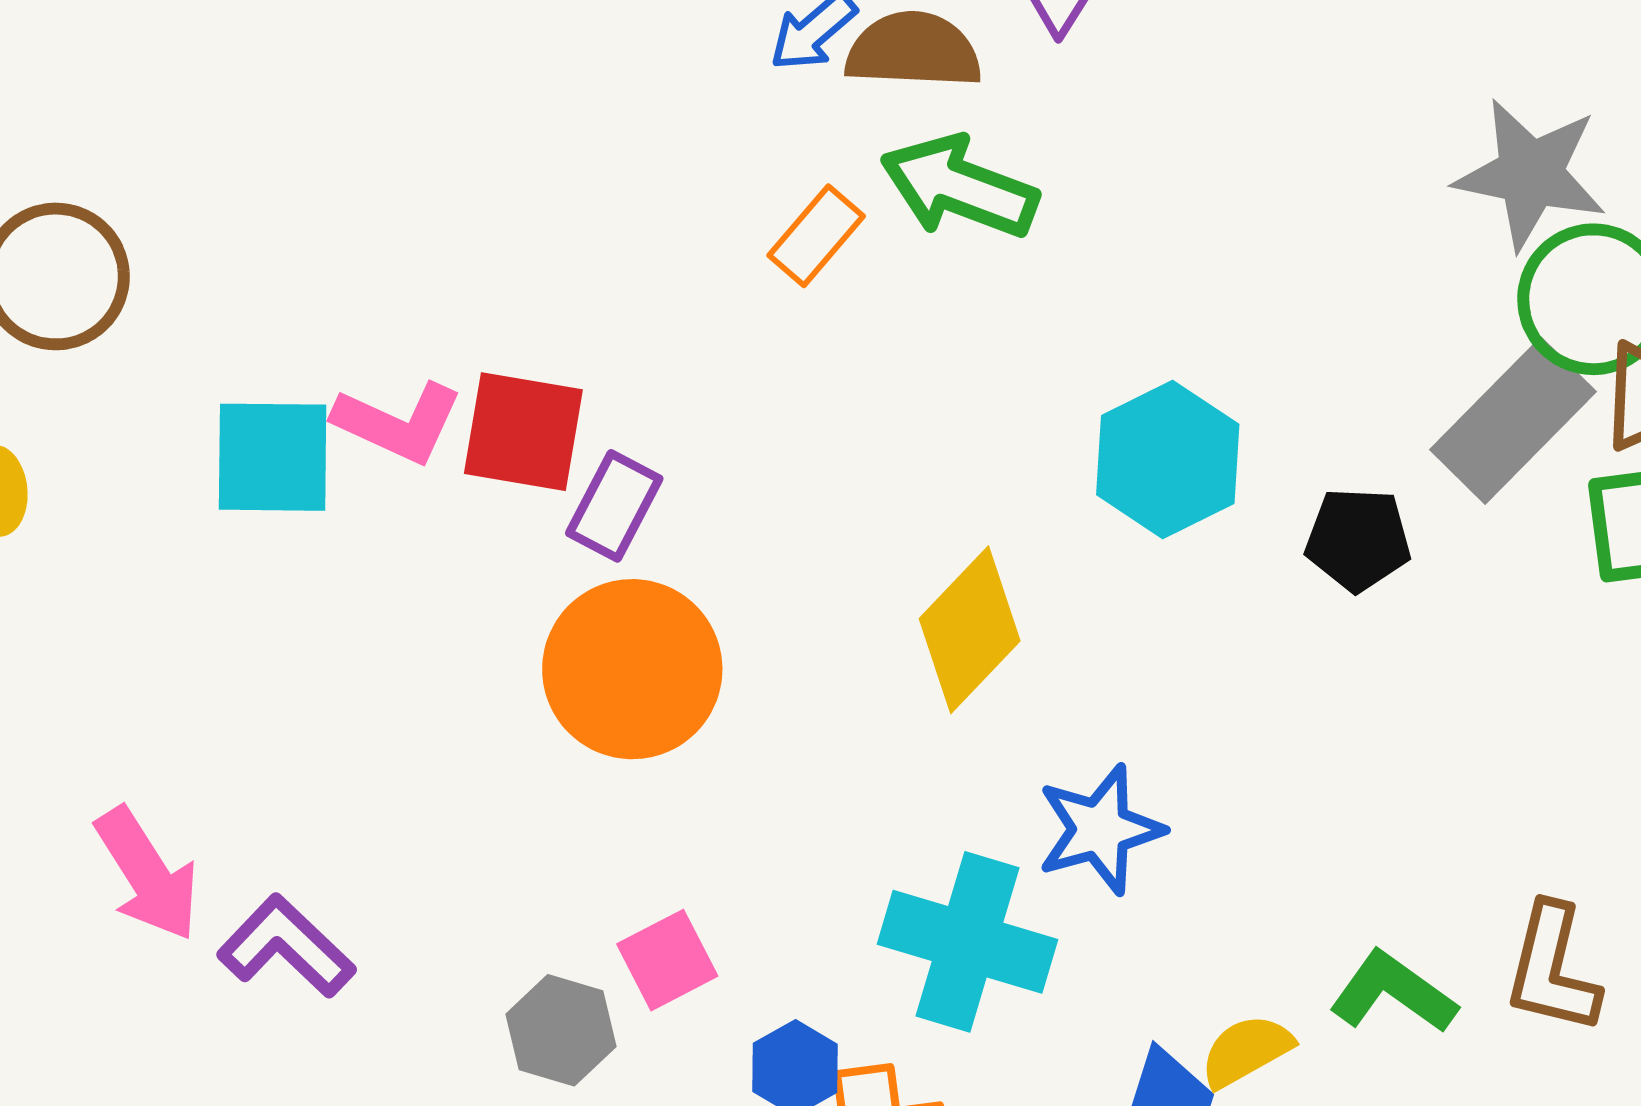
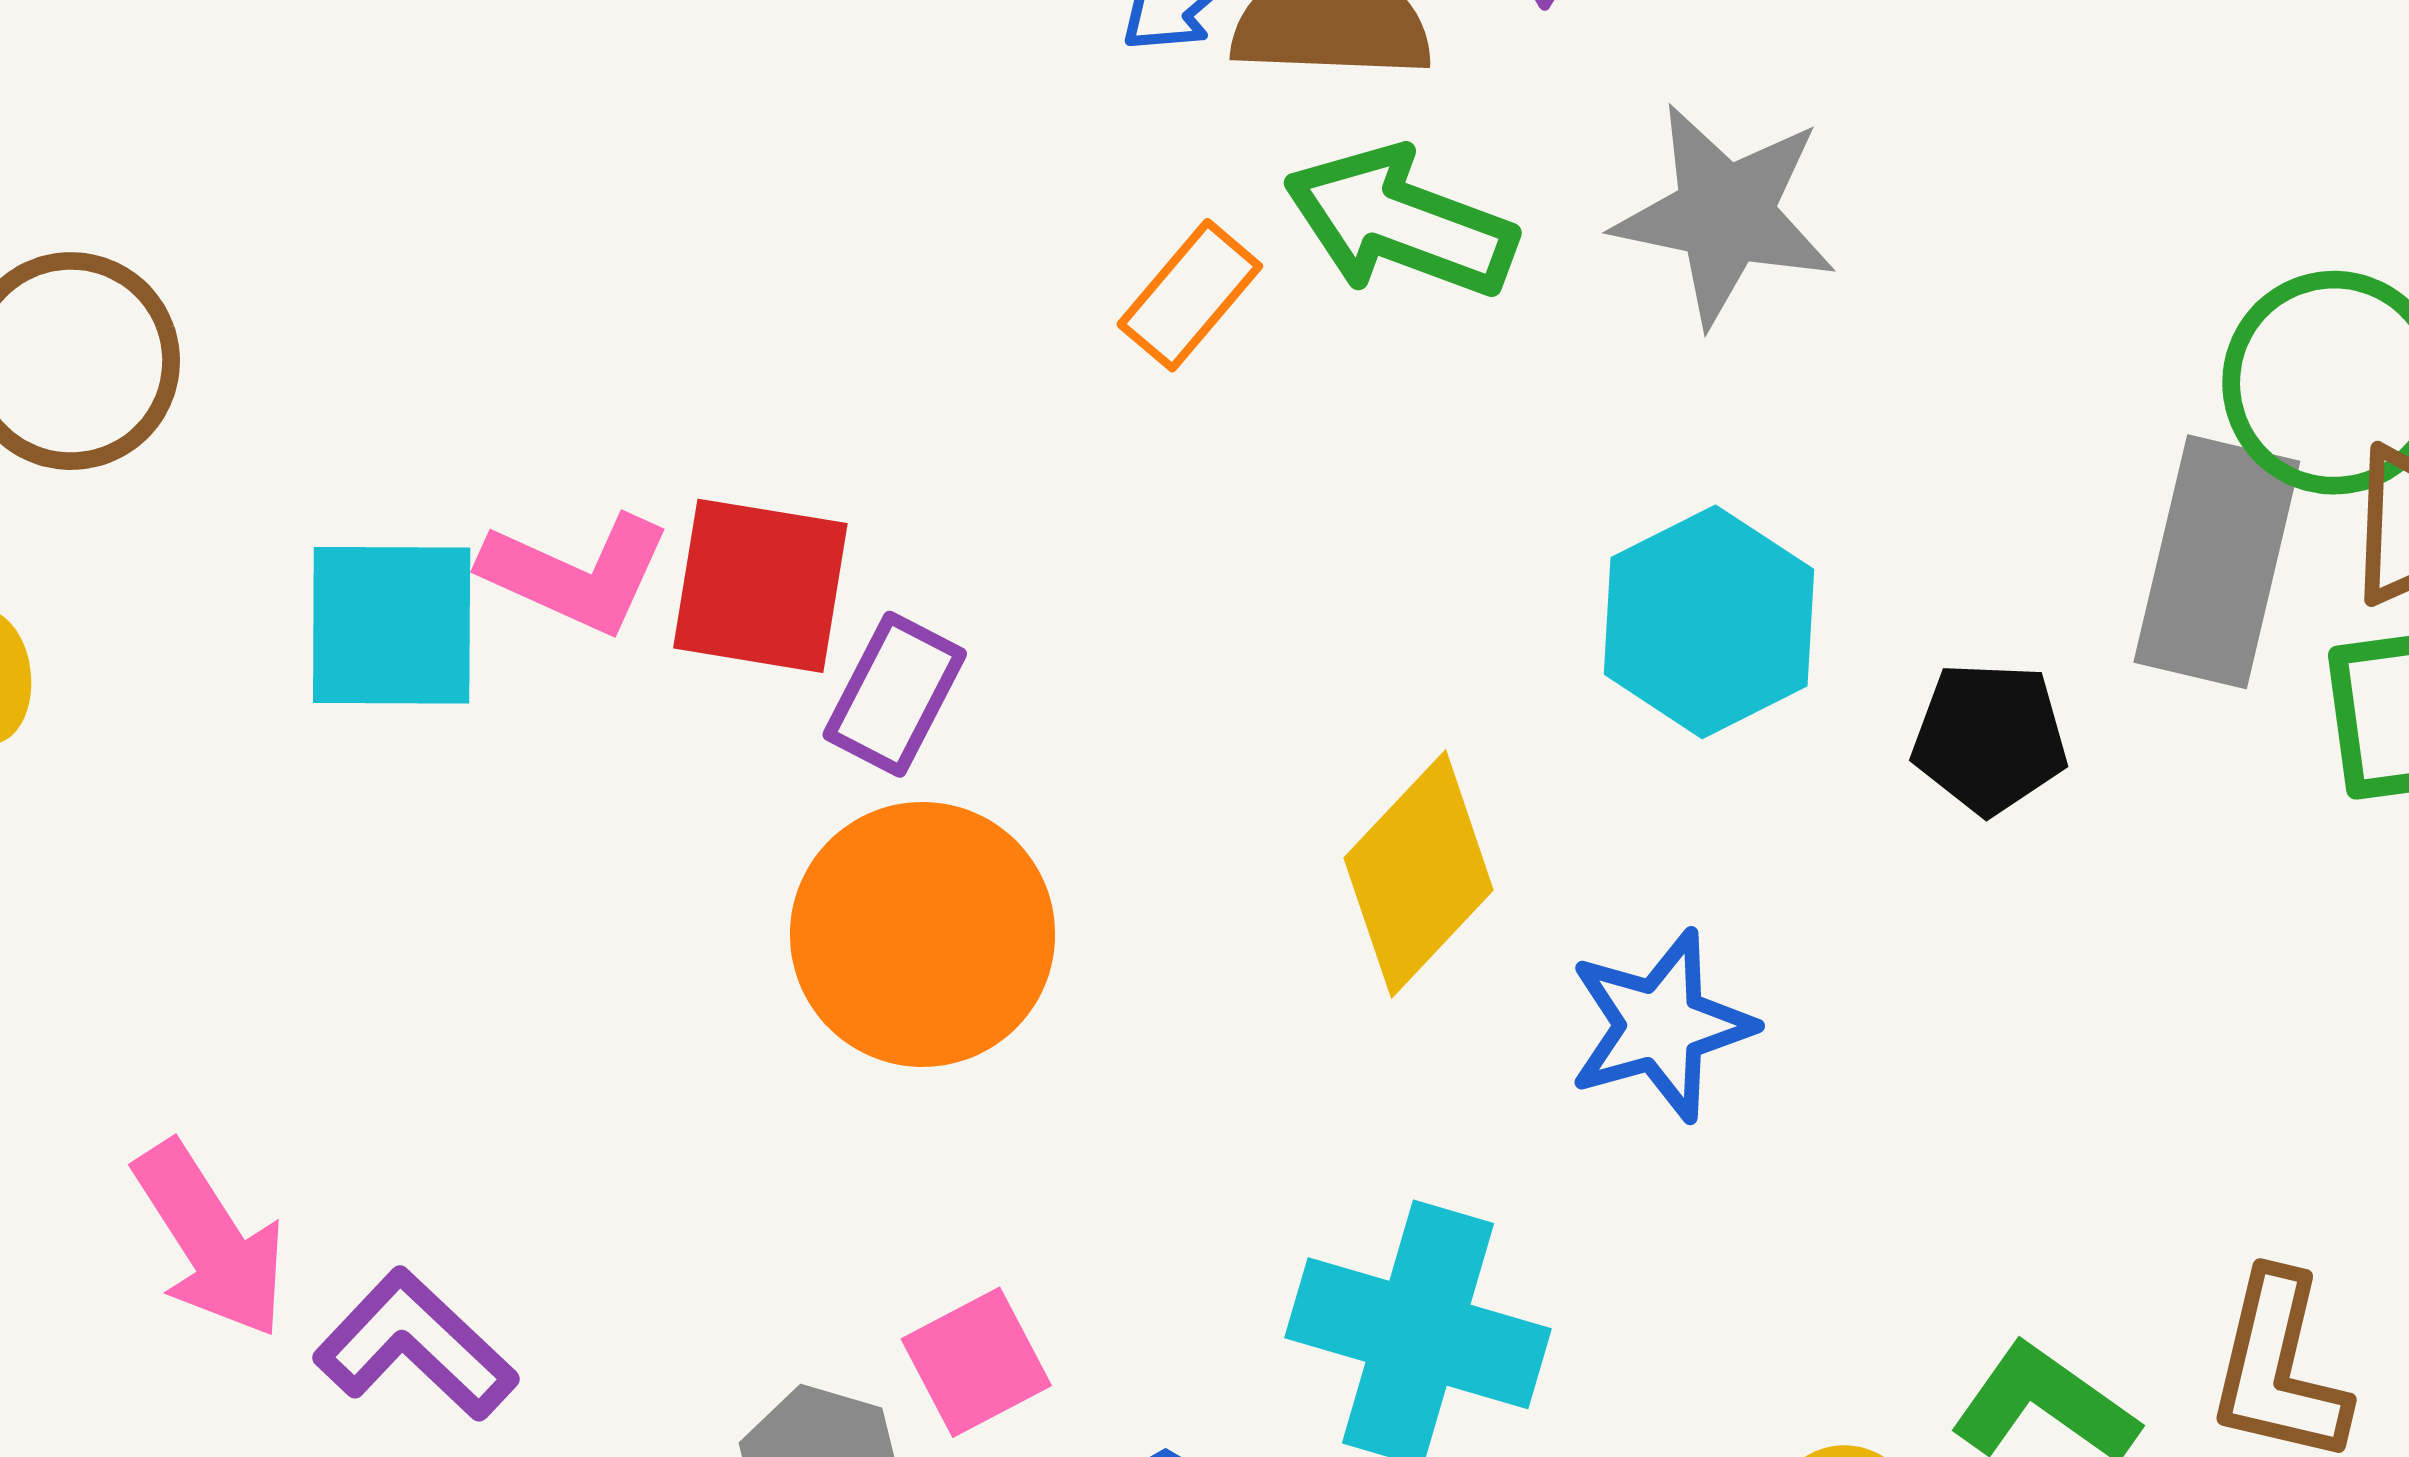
gray star: (1530, 174) -> (1725, 214), moved
gray rectangle: (1513, 421) -> (2217, 562), turned -31
blue star: (1100, 829) -> (1661, 1026), moved

